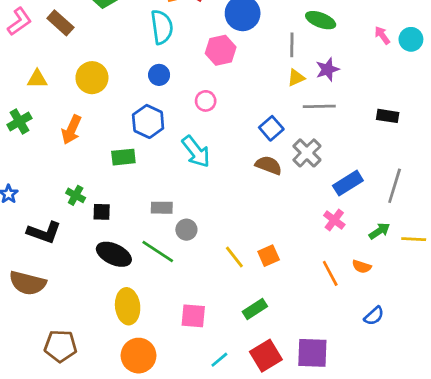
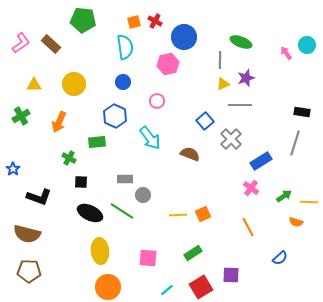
cyan circle: (411, 39) -> (307, 45), moved
black rectangle: (388, 116) -> (302, 112), moved
brown semicircle: (269, 165) -> (190, 154), moved
gray line: (395, 186) -> (295, 143), moved
green cross: (76, 195) -> (69, 158), moved
yellow line: (234, 257) -> (178, 215), turned -54
orange semicircle: (362, 267) -> (296, 222), moved
brown pentagon: (60, 346) -> (29, 271), moved
purple square: (312, 353) -> (231, 275), moved, size x0.7

